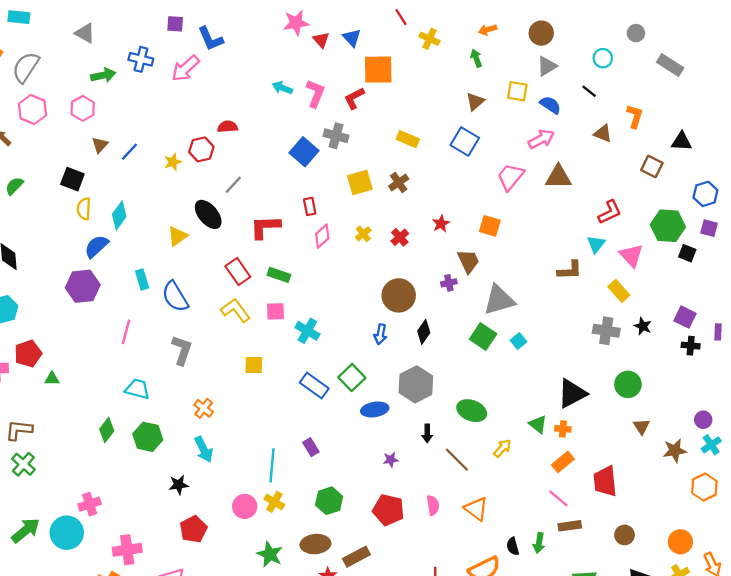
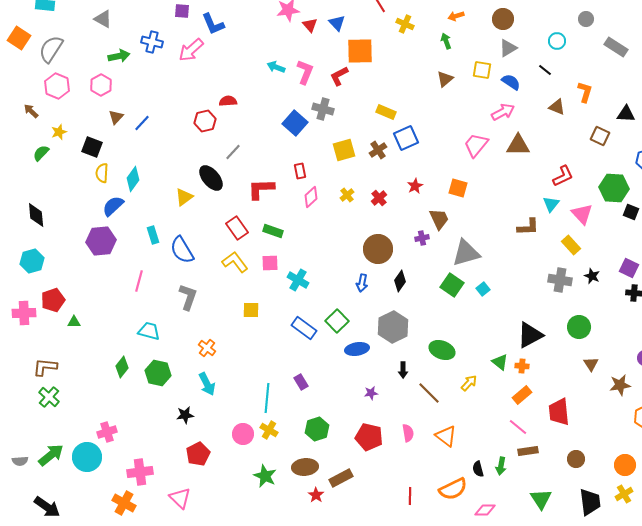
blue square: (465, 141) -> (406, 138), moved, turned 35
yellow star: (173, 162) -> (59, 132), moved

